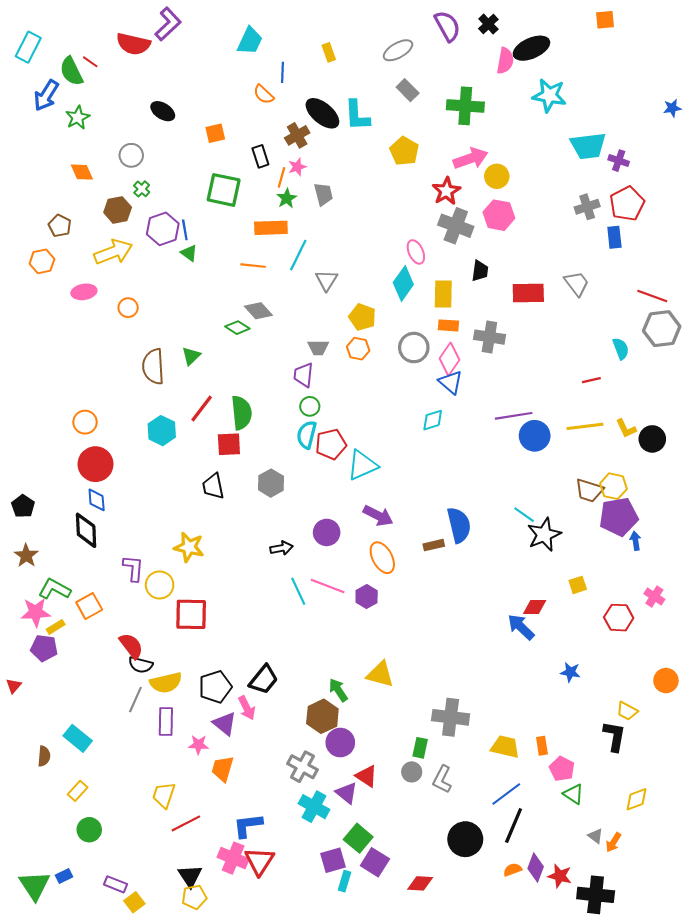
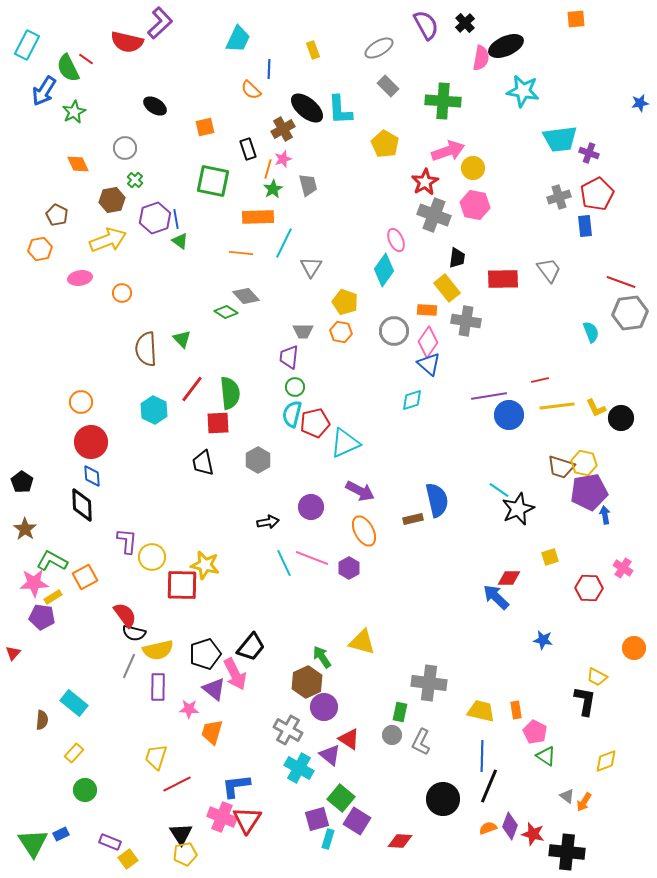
yellow rectangle: (443, 294) -> (447, 288), moved, turned -40
green triangle: (191, 356) -> (182, 339), turned -30
red line: (591, 380) -> (540, 380), moved
yellow star: (189, 547) -> (205, 565), moved
pink arrow: (247, 708) -> (235, 674), size x1.4
blue line: (506, 794) -> (482, 756), turned -52

